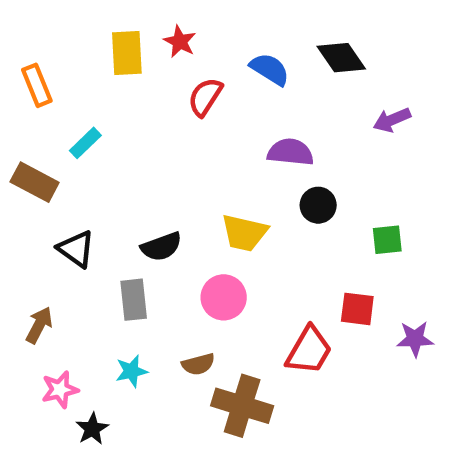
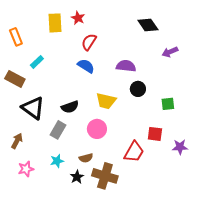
blue semicircle: (270, 69) -> (86, 66), moved
black triangle: (76, 249) -> (33, 108), size x1.4
gray rectangle: (134, 300) -> (58, 130), turned 36
black star: (92, 429) -> (77, 177), moved

